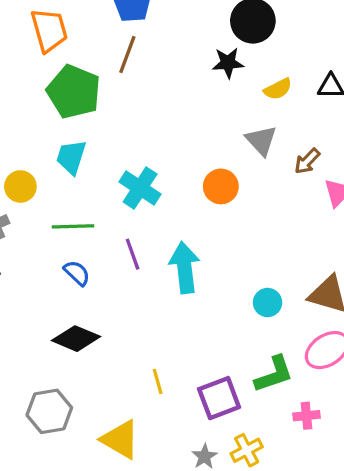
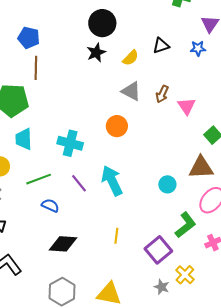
yellow line: (158, 381) -> (116, 236), moved, turned 42

